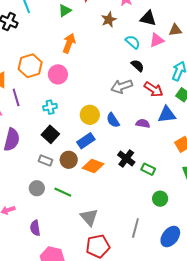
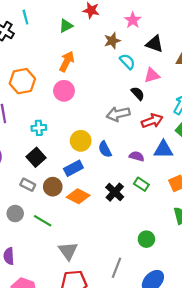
pink triangle: (157, 40) -> (152, 75), moved
cyan semicircle: (133, 42) -> (127, 62), moved
pink circle: (58, 74) -> (64, 91), moved
red arrow: (154, 89) -> (152, 121), turned -60
green rectangle: (148, 169) -> (141, 184), moved

